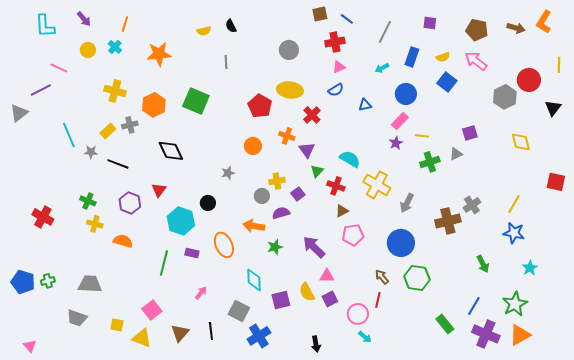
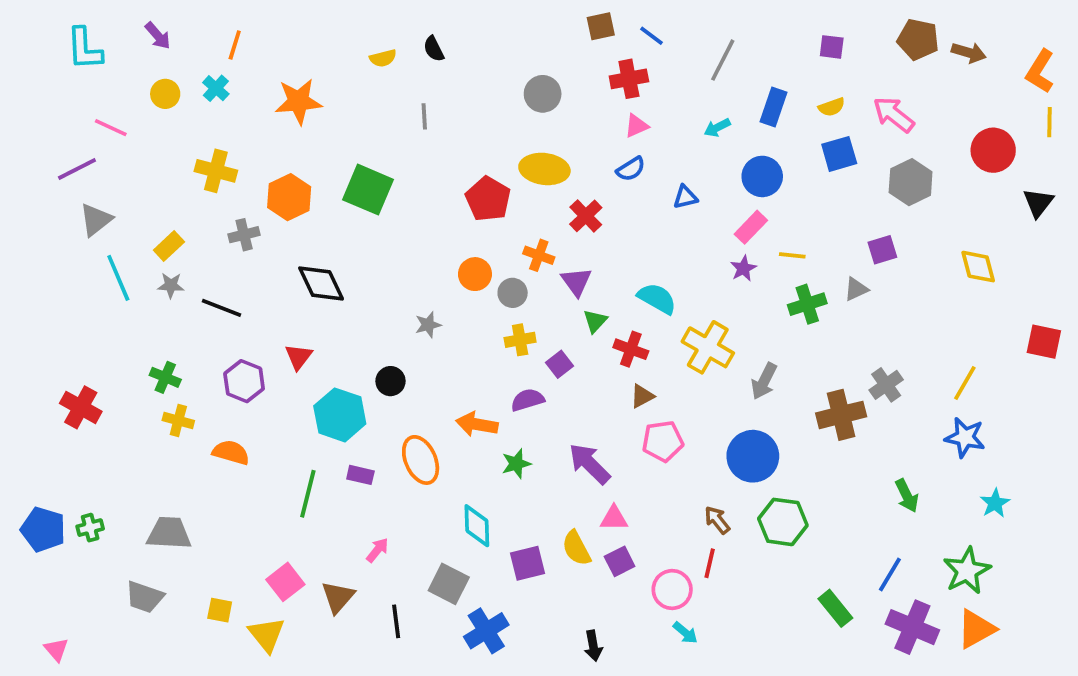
orange L-shape: (544, 22) -> (1040, 71), moved
purple square: (430, 23) -> (832, 47), moved
brown pentagon: (477, 30) -> (918, 39), moved
blue square: (447, 82) -> (839, 154), turned 36
gray hexagon: (505, 97) -> (911, 182), moved
gray triangle: (19, 113) -> (96, 220), moved
yellow rectangle: (108, 131) -> (169, 246), moved
cyan line: (69, 135) -> (118, 278), moved
gray circle: (262, 196) -> (513, 293), moved
brown triangle: (180, 333) -> (338, 597), moved
yellow triangle: (142, 338) -> (267, 635), turned 30

